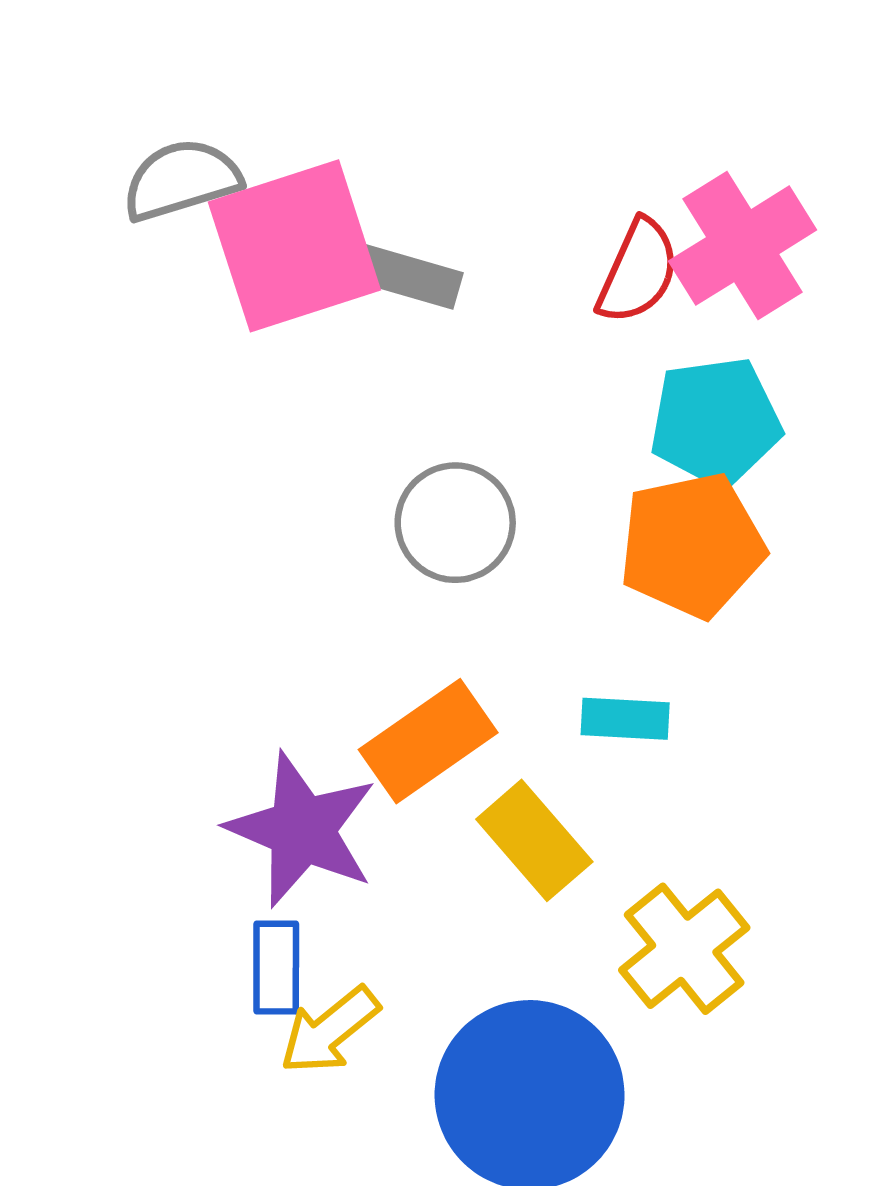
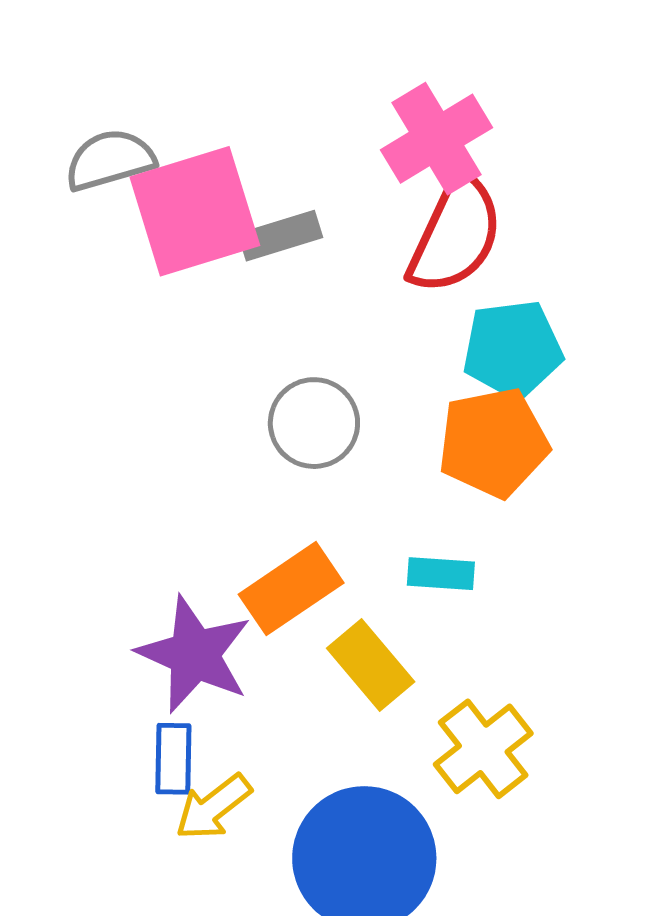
pink cross: (743, 246) -> (437, 139), moved
red semicircle: (638, 271) -> (455, 234), size x1.5
gray rectangle: (407, 276) -> (280, 236), turned -34

